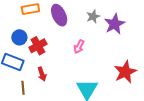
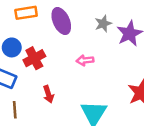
pink arrow: (79, 47) -> (85, 60), turned 56
red arrow: (42, 74) -> (48, 94), moved

